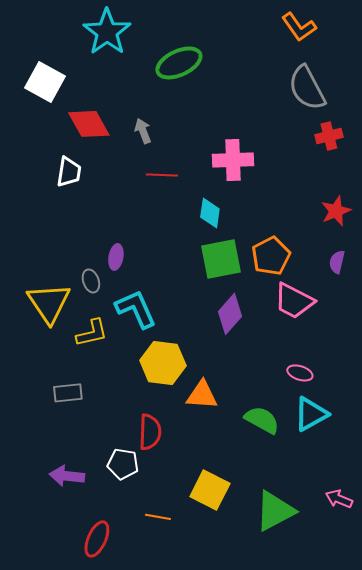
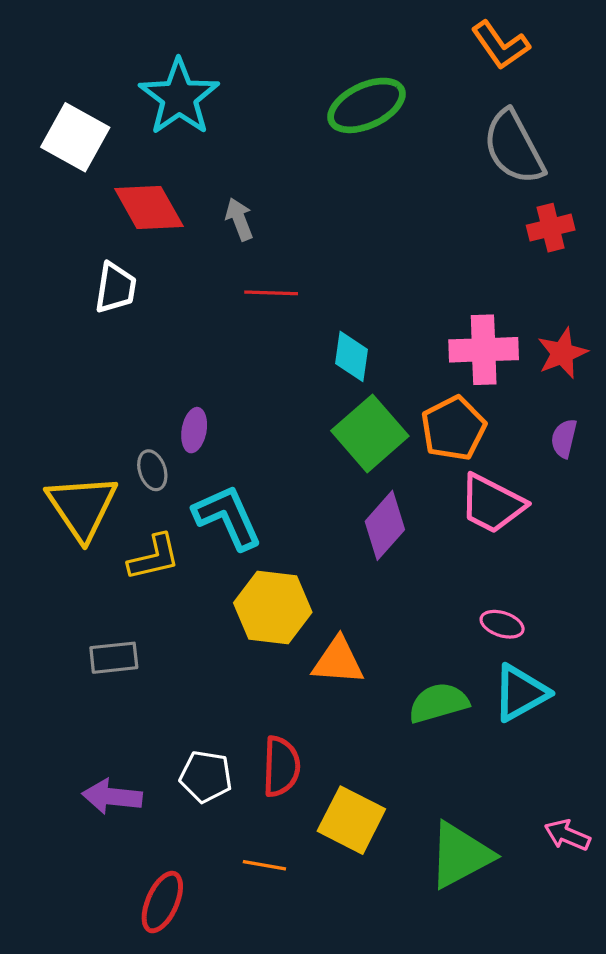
cyan star: (107, 32) -> (179, 97), moved
green ellipse: (179, 63) -> (366, 105), moved
pink cross: (233, 160) -> (484, 350), moved
green square: (221, 259) -> (370, 433), turned -30
green semicircle: (262, 420) -> (438, 703), turned -45
red semicircle: (150, 432) -> (281, 766), moved

